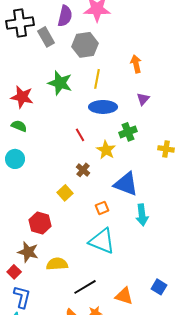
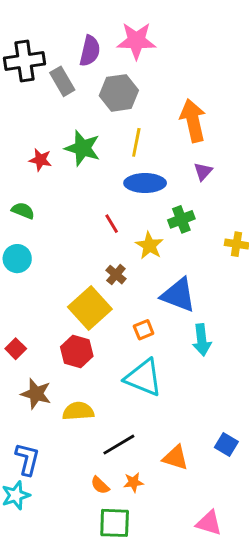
orange arrow: (136, 64) -> (193, 121), size x1.6
red star: (22, 97) -> (40, 160), moved, size x0.7
yellow square: (65, 193) -> (90, 308), size x1.8
red hexagon: (40, 223) -> (77, 352), moved
red square: (14, 272) -> (16, 349), moved

